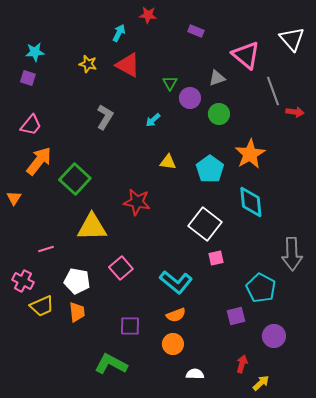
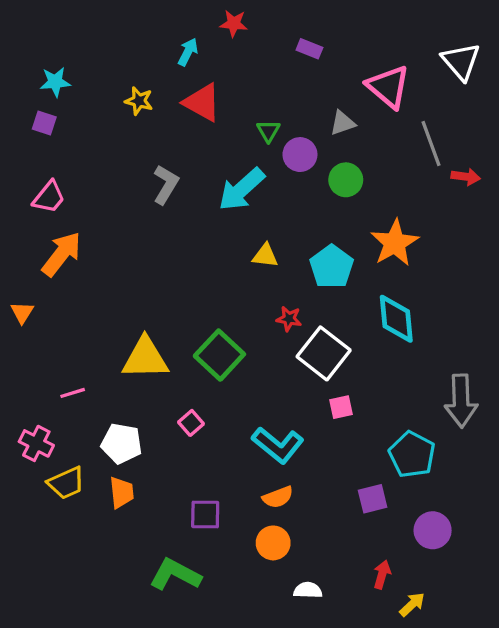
cyan arrow: (153, 120) -> (242, 189), size x2.0
green square: (75, 179) -> (219, 355), moved
red star: (137, 202) -> (289, 319), moved, size x0.6
pink square: (121, 268) -> (191, 423), size x0.7

